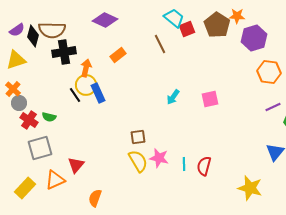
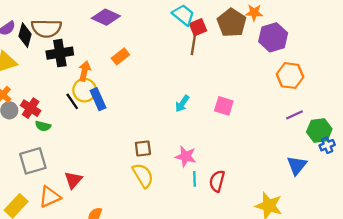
brown line: (160, 44) -> (193, 44), moved, turned 36
pink square: (210, 99) -> (224, 106), turned 30
red cross: (29, 120) -> (31, 108), moved
pink star: (159, 158) -> (186, 156), moved

